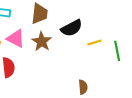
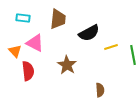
brown star: (42, 42) -> (67, 65), moved

